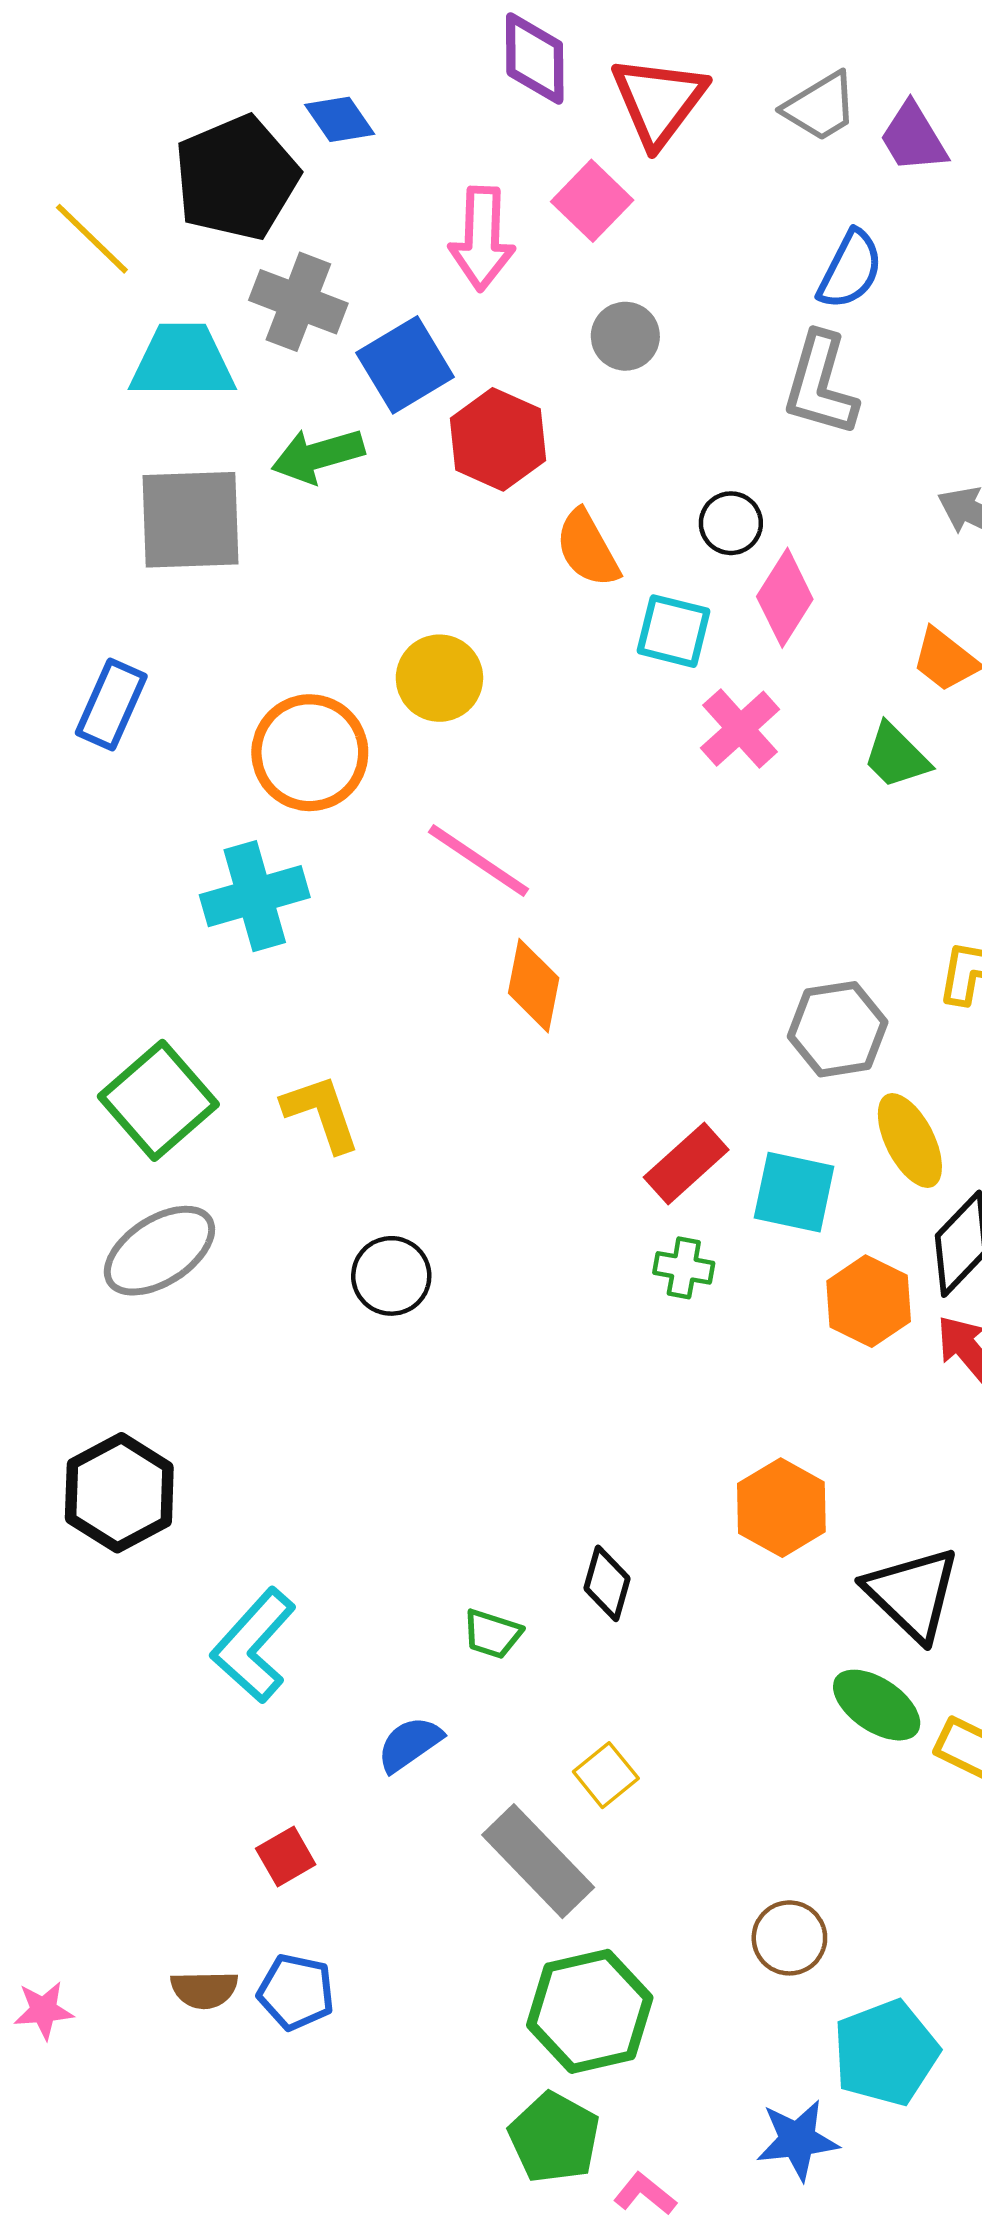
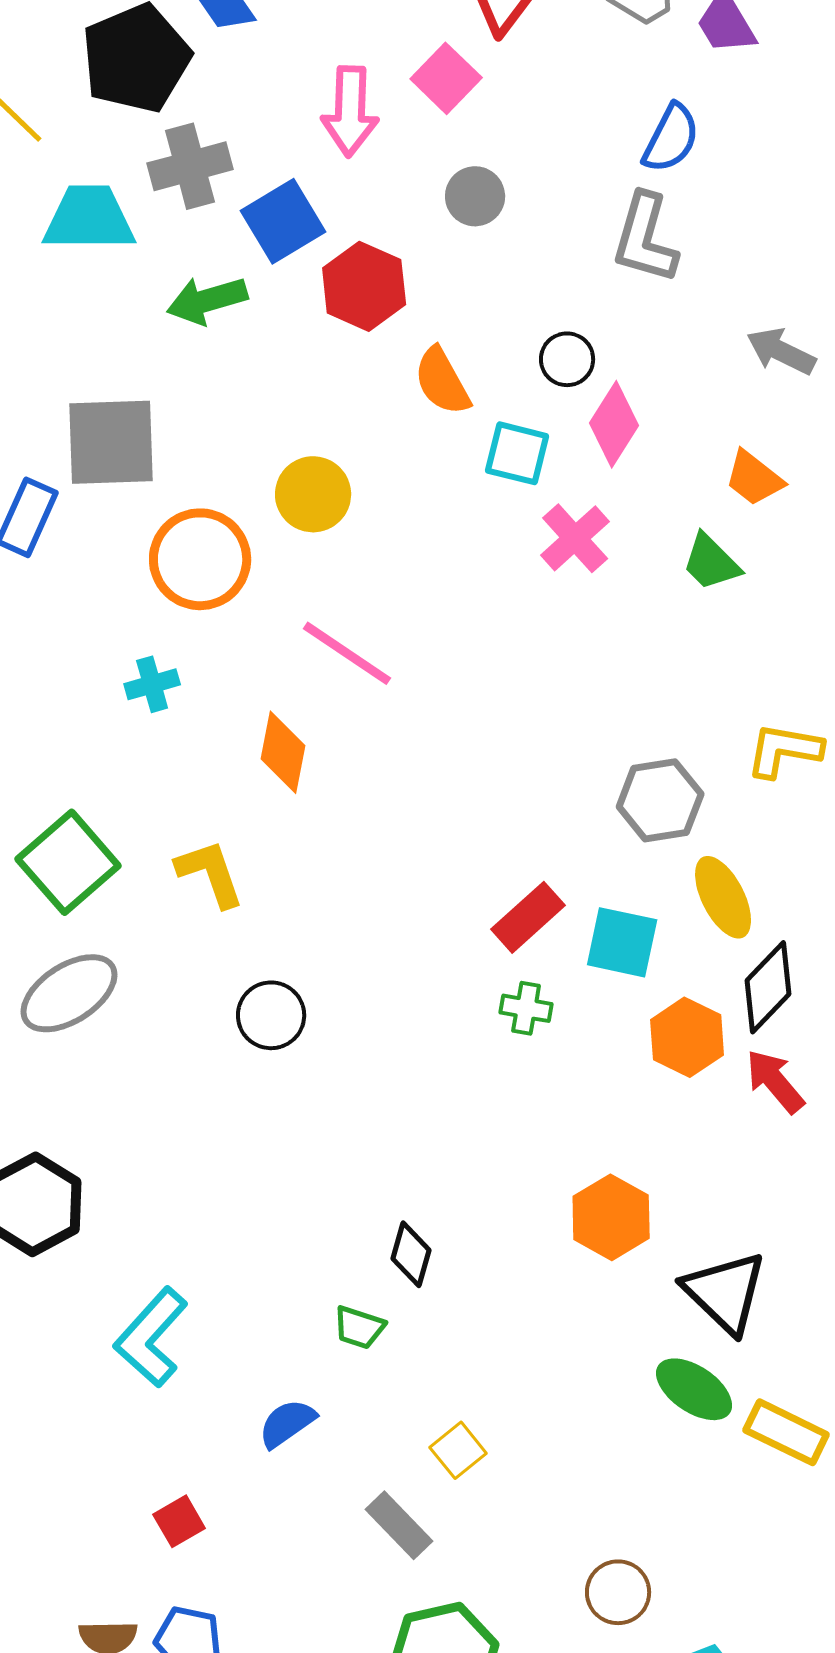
gray cross: (298, 302) -> (190, 166), turned -36
gray square: (190, 520) -> (111, 442), moved
cyan cross: (255, 896) -> (152, 684), size x0.6
orange diamond: (534, 986) -> (283, 752), moved
black diamond: (607, 1583) -> (411, 1254), moved
gray rectangle: (538, 1861) -> (399, 1525), size x0.7

